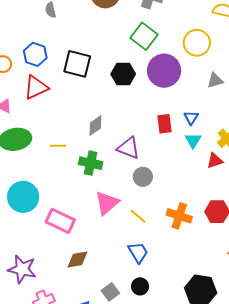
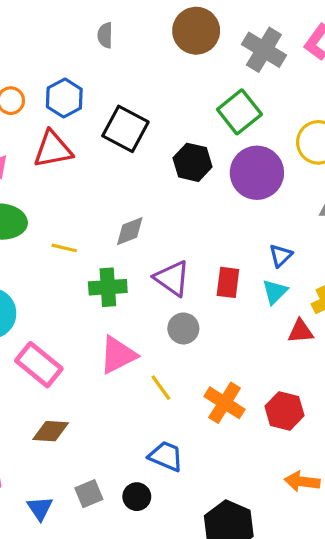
red rectangle: (164, 124) -> (228, 282), moved
green cross: (91, 163) -> (108, 287), turned -30
blue trapezoid: (138, 252) -> (166, 456), moved, turned -50

